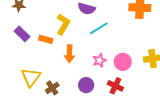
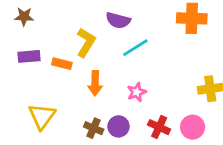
purple rectangle: (22, 34) -> (29, 56), turned -49
pink circle: (123, 62) -> (193, 127), moved
brown cross: (52, 88) -> (94, 128), moved, turned -32

